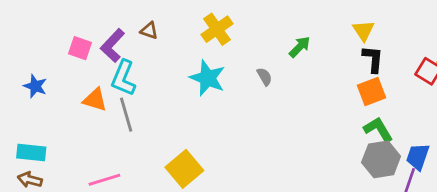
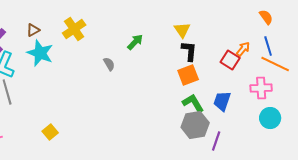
brown triangle: (149, 31) -> (33, 30), moved, turned -48
cyan star: (207, 78) -> (40, 53), moved
blue trapezoid: (418, 157) -> (222, 101), moved
yellow square: (184, 169) -> (50, 132), size x0.6

